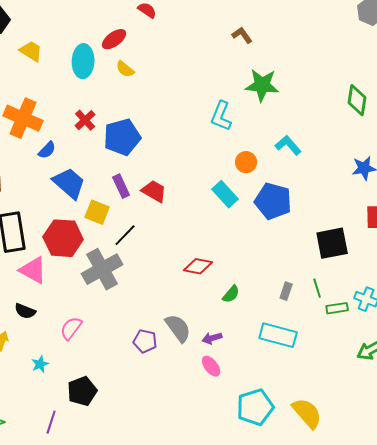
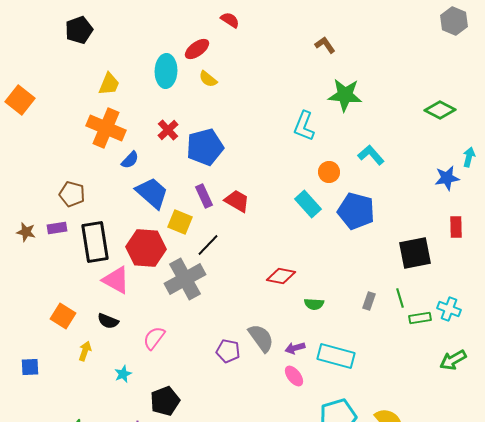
yellow trapezoid: (31, 51) -> (109, 84), moved, turned 80
green diamond: (357, 100) -> (440, 110), turned -72
green semicircle: (231, 294) -> (314, 304), turned 54
cyan rectangle: (278, 335) -> (336, 356), moved

